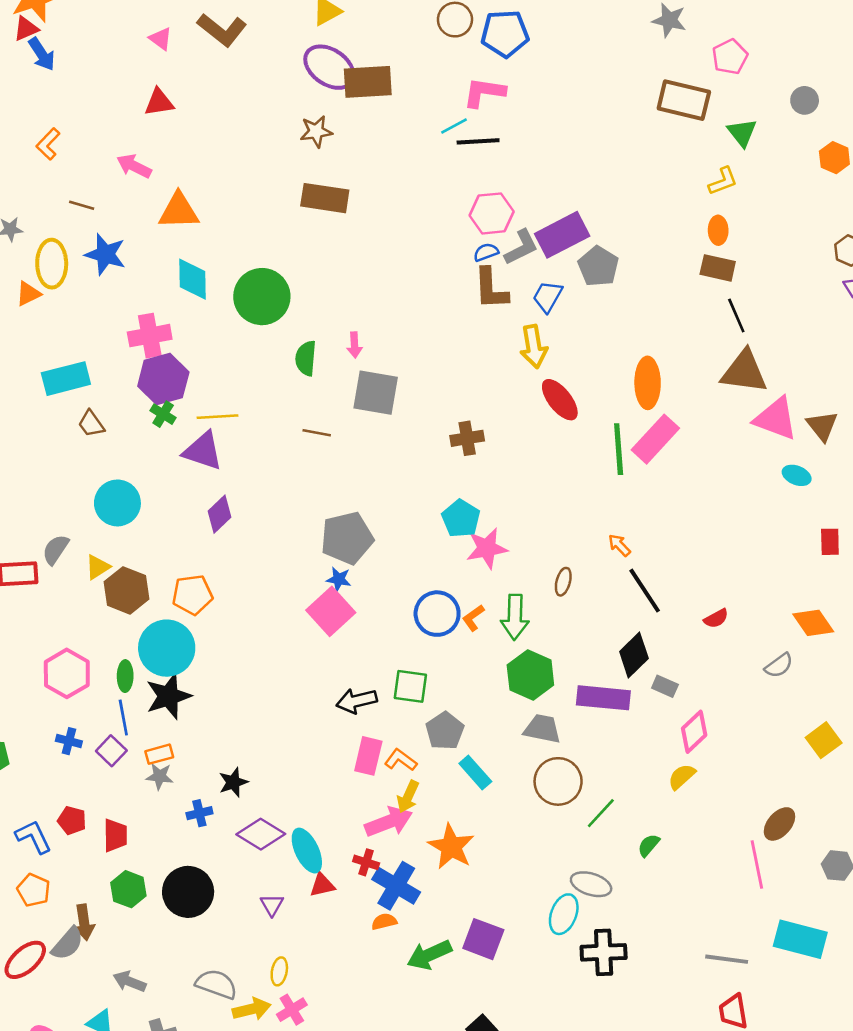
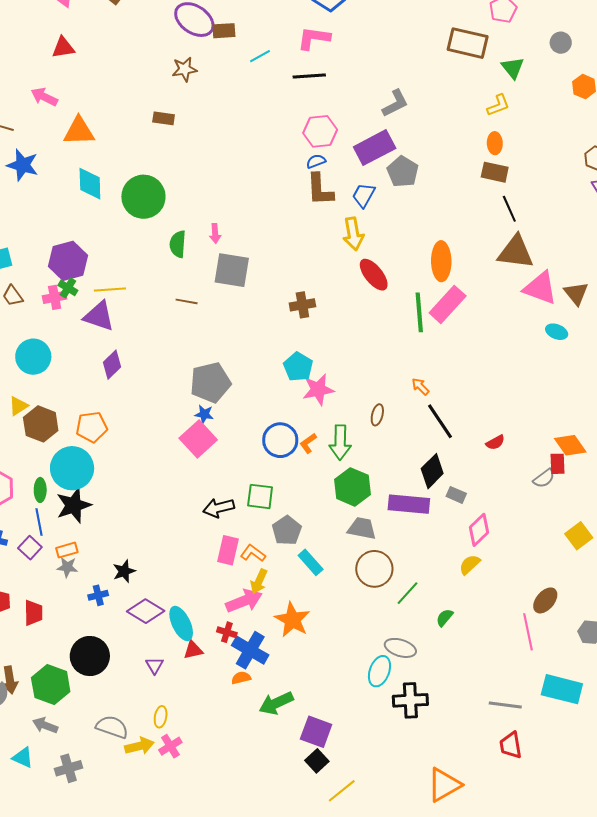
brown rectangle: (368, 82) -> (224, 31), size x0.6
cyan line: (454, 126) -> (260, 56), moved
brown rectangle: (325, 198) -> (164, 118), moved, size x0.6
gray L-shape: (521, 247) -> (395, 103), moved
pink cross: (150, 336) -> (55, 297), moved, size x0.7
red rectangle: (830, 542) -> (558, 464), moved
green hexagon: (128, 889) -> (51, 685), moved, size x1.4
purple square: (483, 939) -> (316, 732), moved

